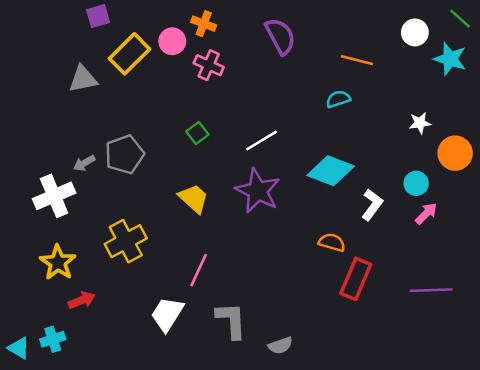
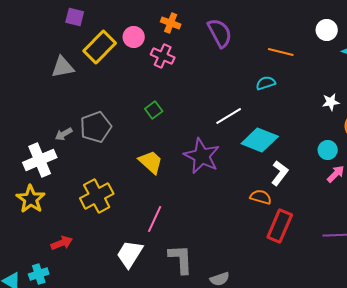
purple square: (98, 16) -> (75, 17), turned 30
orange cross: (204, 24) -> (171, 23), moved
white line: (261, 141) -> (229, 116), moved
white L-shape: (372, 205) -> (280, 173), moved
yellow star: (58, 263) -> (31, 199), moved

